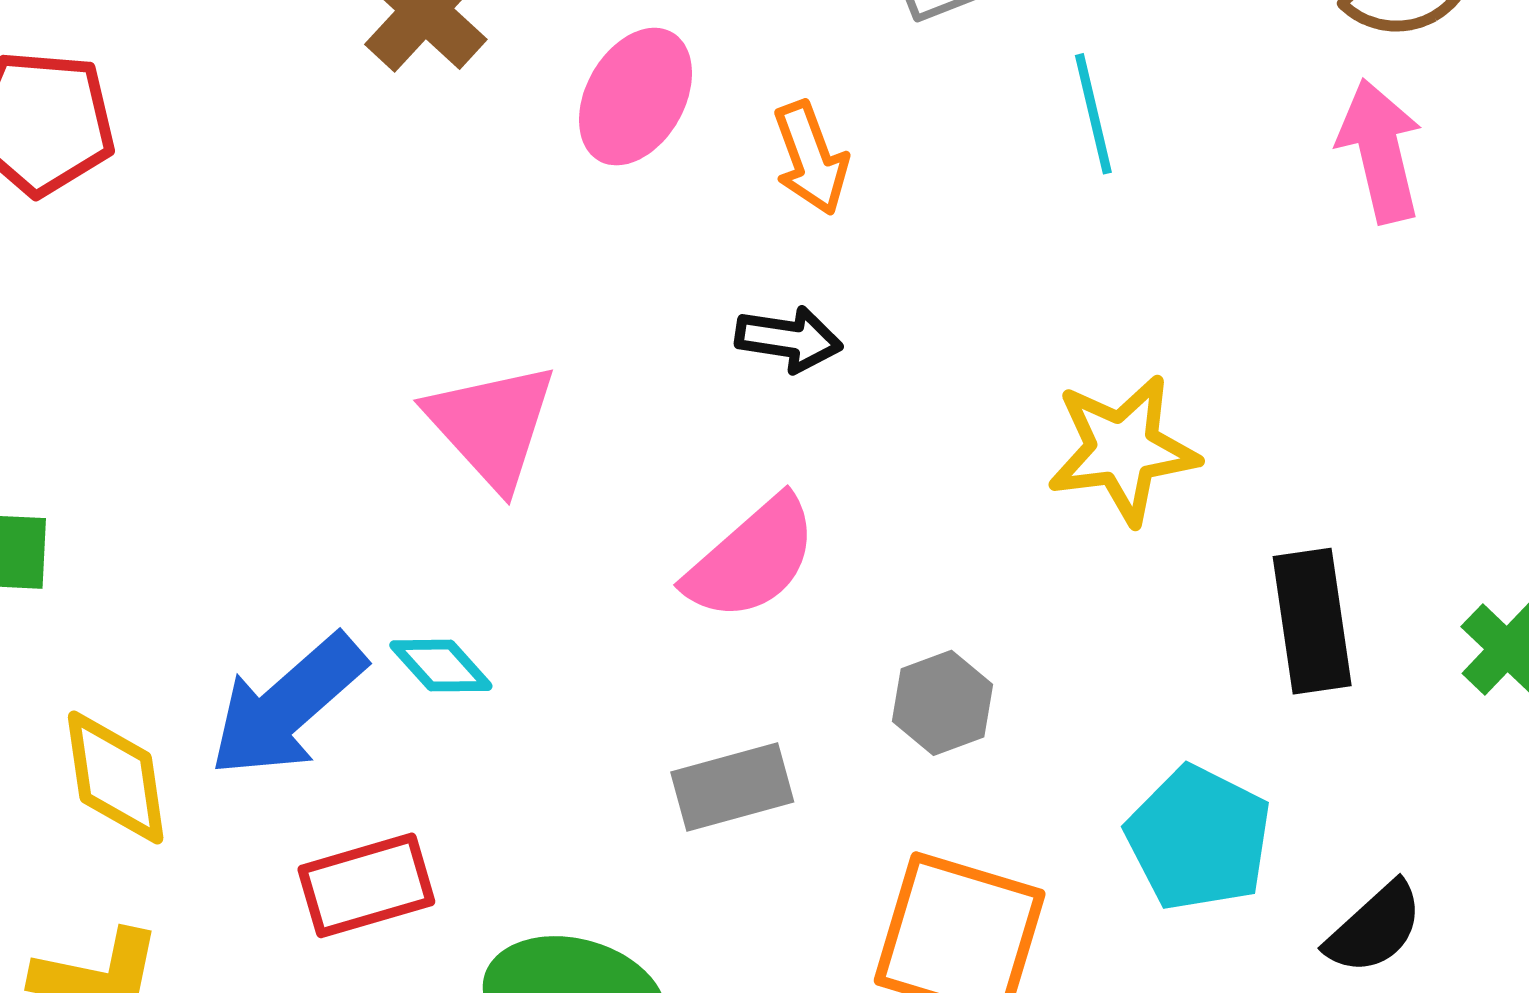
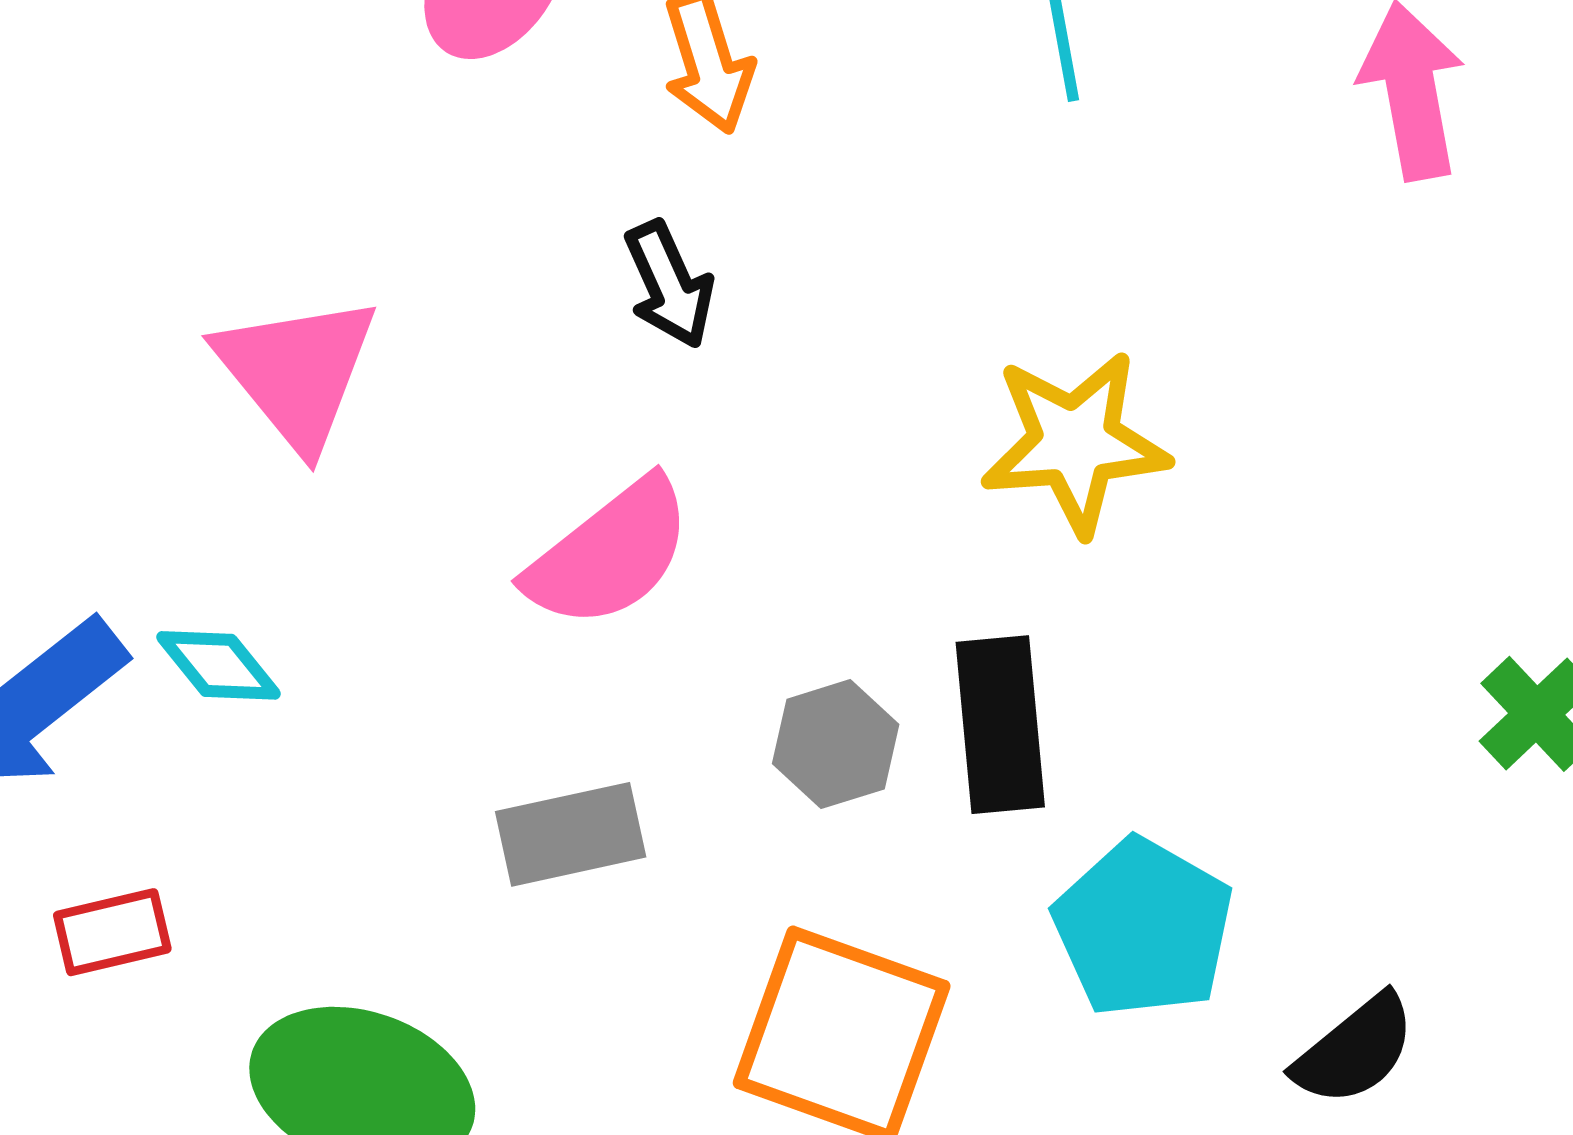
black arrow: (789, 339) -> (669, 285), turned 54
black rectangle: (1312, 621) -> (1000, 725), moved
red rectangle: (366, 885) -> (112, 932), size x0.7

